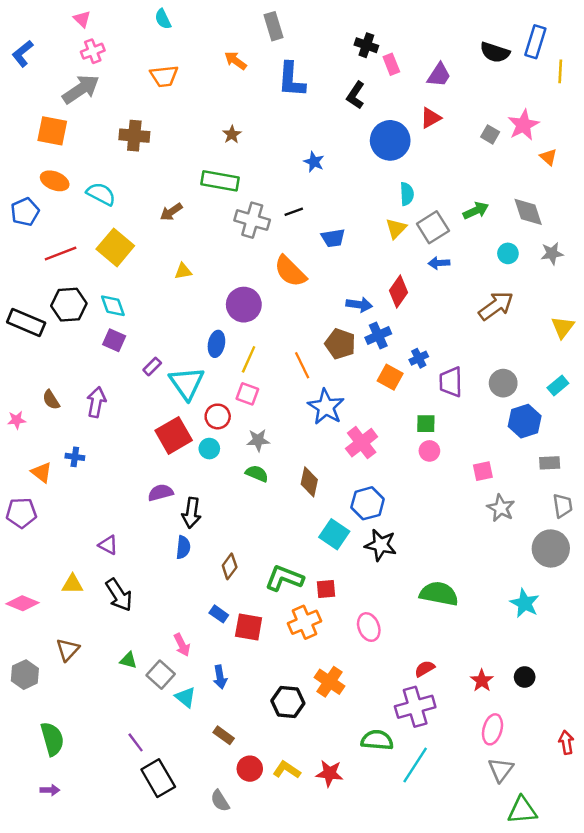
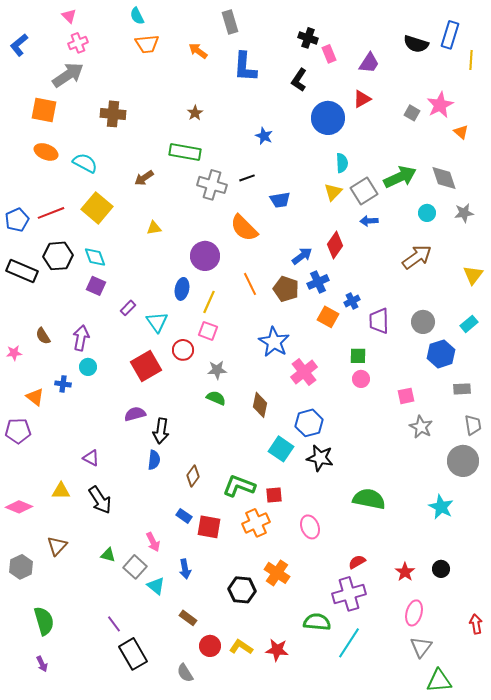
orange trapezoid: (164, 76) -> (147, 44), moved
green arrow: (476, 211) -> (400, 177), size x1.5
blue pentagon: (25, 212) -> (17, 220), moved
blue arrow: (359, 305) -> (302, 256), turned -45
orange line: (302, 365) -> (250, 284), moved
cyan triangle: (187, 383) -> (157, 322), size x0.7
cyan circle: (209, 449) -> (88, 367), moved
purple arrow: (50, 790) -> (42, 664), turned 63

